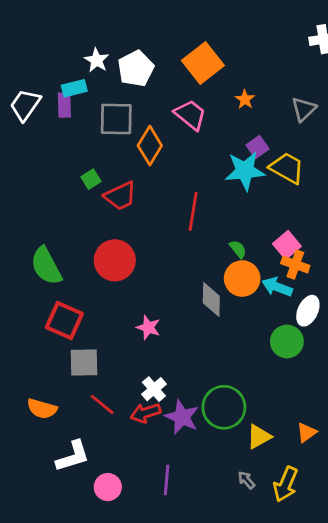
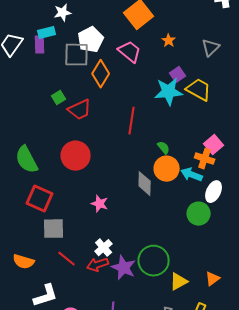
white star: (97, 60) -> (63, 13), turned 30
white pentagon: (136, 69) -> (91, 40), moved
pink square: (287, 245) -> (214, 145), moved

